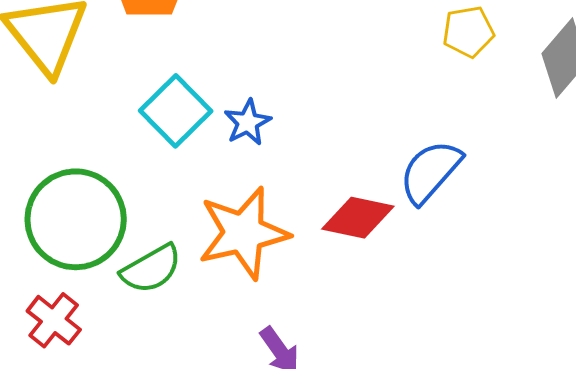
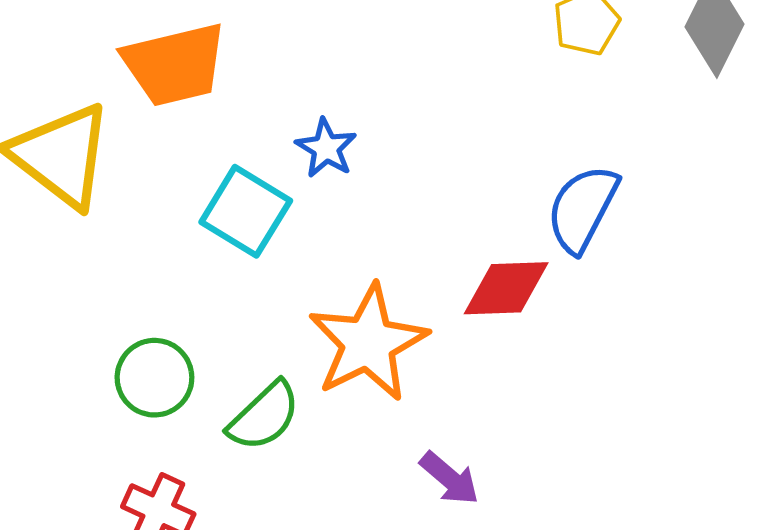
blue star: (248, 122) -> (326, 148), moved
green circle: (76, 219) -> (154, 378), size x0.6

